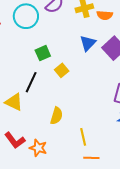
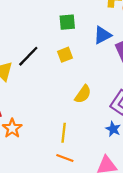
green square: (43, 53) -> (67, 22), moved
yellow semicircle: (57, 116) -> (83, 94), moved

